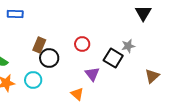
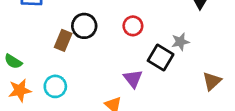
red circle: (82, 44) -> (133, 26), moved
black circle: (49, 58) -> (84, 26), moved

